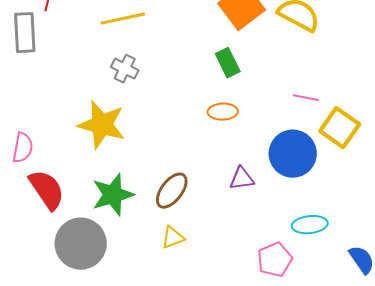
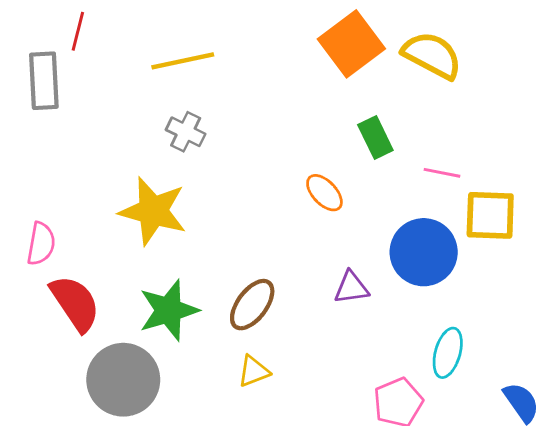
green rectangle: (228, 63) -> (375, 137), moved
orange ellipse: (223, 112) -> (324, 193), turned 48
yellow square: (340, 128) -> (490, 215), turned -33
cyan ellipse: (310, 225) -> (448, 353), turned -68

